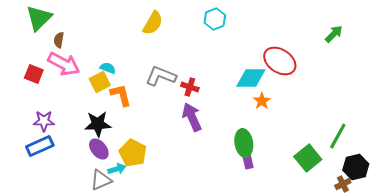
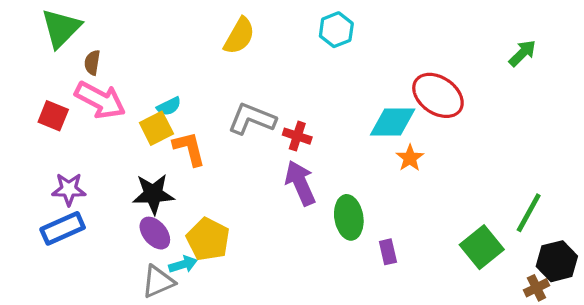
cyan semicircle: (108, 68) -> (169, 106), turned 133
green ellipse: (244, 143) -> (349, 217), moved

